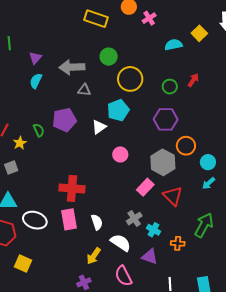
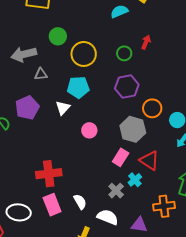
cyan pentagon: (118, 110) -> (78, 87), turned 30
cyan cross: (153, 230) -> (135, 180), moved, turned 32
orange cross: (178, 243) -> (164, 206), size x1.5

